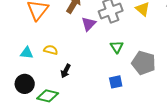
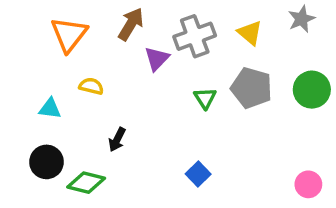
yellow semicircle: (51, 50) -> (91, 86), moved
gray pentagon: (144, 63) -> (252, 88), moved
blue square: (116, 82) -> (198, 174), moved, turned -32

